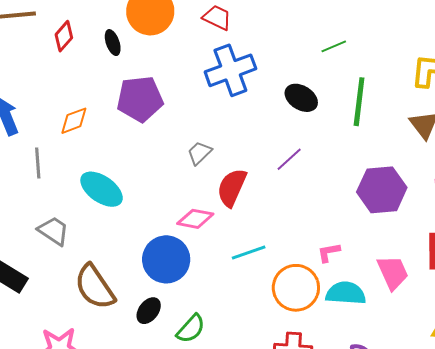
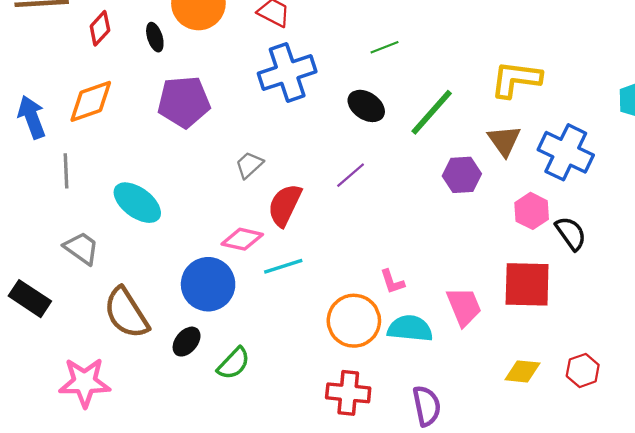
green line: (334, 46) -> (384, 47), moved
green line: (359, 102) -> (432, 112), turned 33
orange diamond: (74, 121) -> (91, 101), moved, size x1.4
purple hexagon: (382, 190) -> (462, 175), moved, size x0.7
cyan line: (249, 252) -> (283, 266), moved
pink L-shape: (329, 252) -> (392, 282), turned -100

